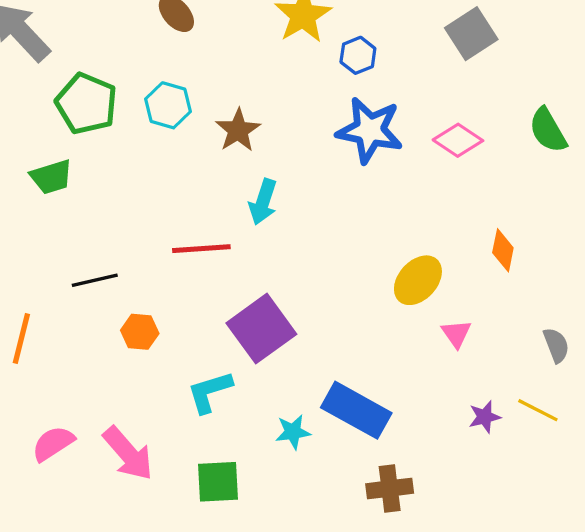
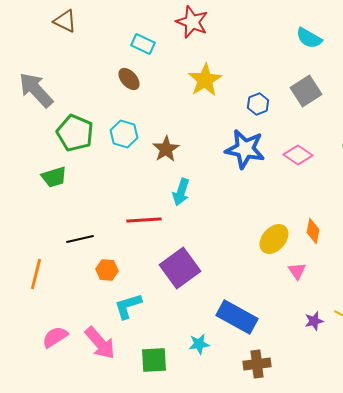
blue hexagon: (358, 55) -> (258, 104), moved
orange diamond: (503, 250) -> (313, 231), moved
cyan L-shape: (210, 392) -> (128, 306), moved
cyan star: (293, 432) -> (199, 344), moved

